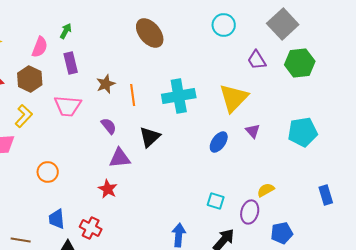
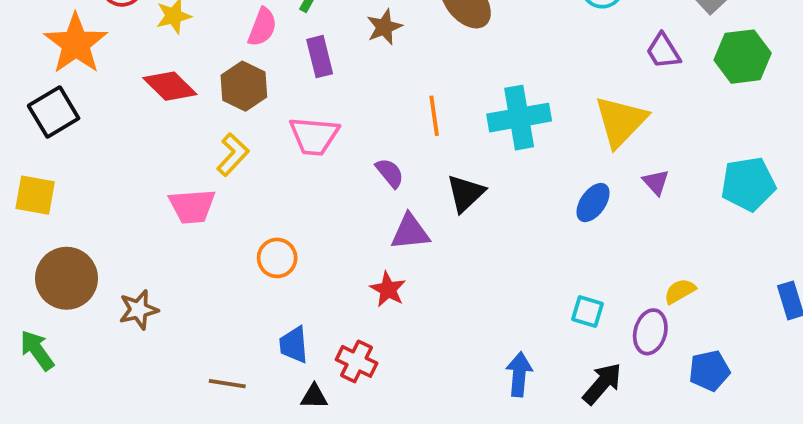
brown star: (106, 84) -> (384, 27), moved

